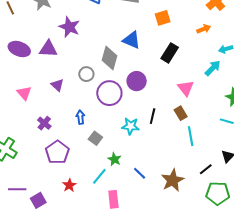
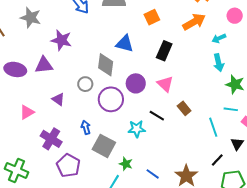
orange arrow: (204, 29) -> (194, 22), size x1.6
cyan arrow: (213, 68) -> (219, 63), moved, turned 132
pink triangle: (186, 88) -> (165, 84), moved
pink triangle: (24, 93) -> (27, 112), turned 49
black line: (153, 116) -> (157, 116), turned -63
purple cross: (44, 123) -> (51, 139), size x1.5
cyan line: (191, 136) -> (213, 127), moved
gray square: (95, 138) -> (104, 146), size x1.6

